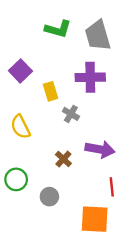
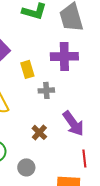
gray cross: (71, 114) -> (46, 90), turned -35
purple arrow: (100, 149) -> (73, 123), turned 44

